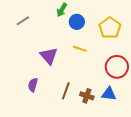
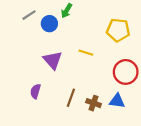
gray line: (23, 21) -> (29, 15), moved
blue circle: (77, 22) -> (49, 24), moved
yellow pentagon: (110, 28) -> (118, 30), turned -30

